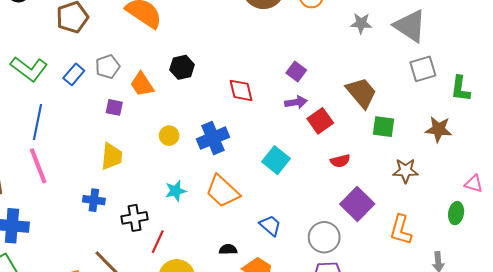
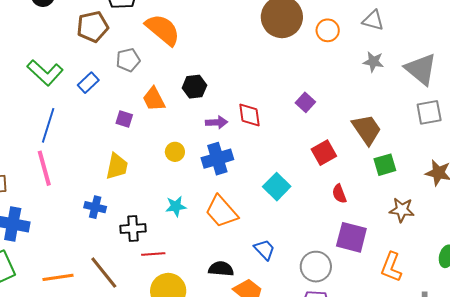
gray pentagon: (108, 67) -> (128, 60), moved
purple arrow: (296, 102) -> (217, 122), moved
green square: (383, 127) -> (385, 165), turned -30
red semicircle: (340, 161) -> (339, 194), turned 78
purple square: (357, 204) -> (351, 237), turned -36
red line: (158, 242) -> (153, 254), turned 55
black semicircle: (228, 249) -> (221, 269), size x1.4

